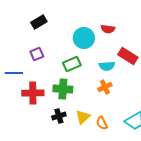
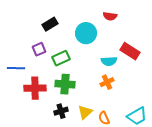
black rectangle: (39, 22) -> (50, 24), moved
red semicircle: (108, 29) -> (110, 16), moved
green rectangle: (72, 64) -> (61, 58), moved

